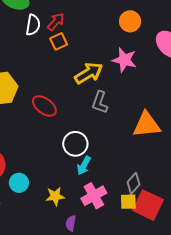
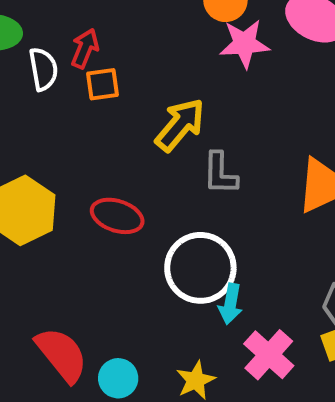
orange square: (59, 41) -> (103, 84), turned 36
pink star: (124, 60) -> (244, 44), moved
white circle: (75, 144) -> (200, 268), size x1.4

